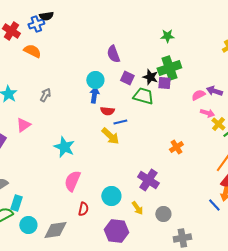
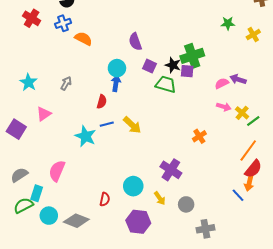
blue cross: (36, 24) -> (63, 23), moved
green star: (167, 36) -> (228, 23), moved
orange semicircle: (32, 51) -> (83, 39), moved
red semicircle: (107, 111) -> (102, 102), moved, turned -80
pink arrow: (207, 113) -> (224, 107), moved
blue line: (120, 122) -> (107, 124), moved
pink semicircle: (72, 181) -> (57, 171), moved
gray diamond: (55, 230) -> (76, 221), turned 30

